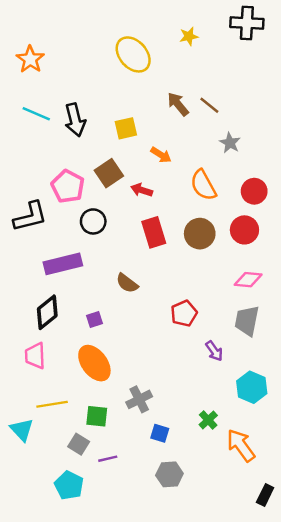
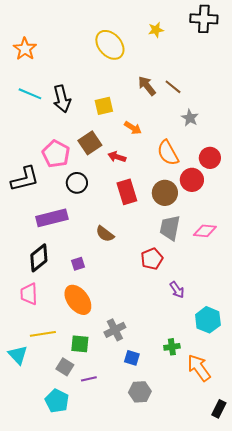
red circle: (244, 230) -> (192, 180), moved
gray trapezoid: (247, 321) -> (170, 228), moved
green cross: (208, 420) -> (172, 347), turned 35

